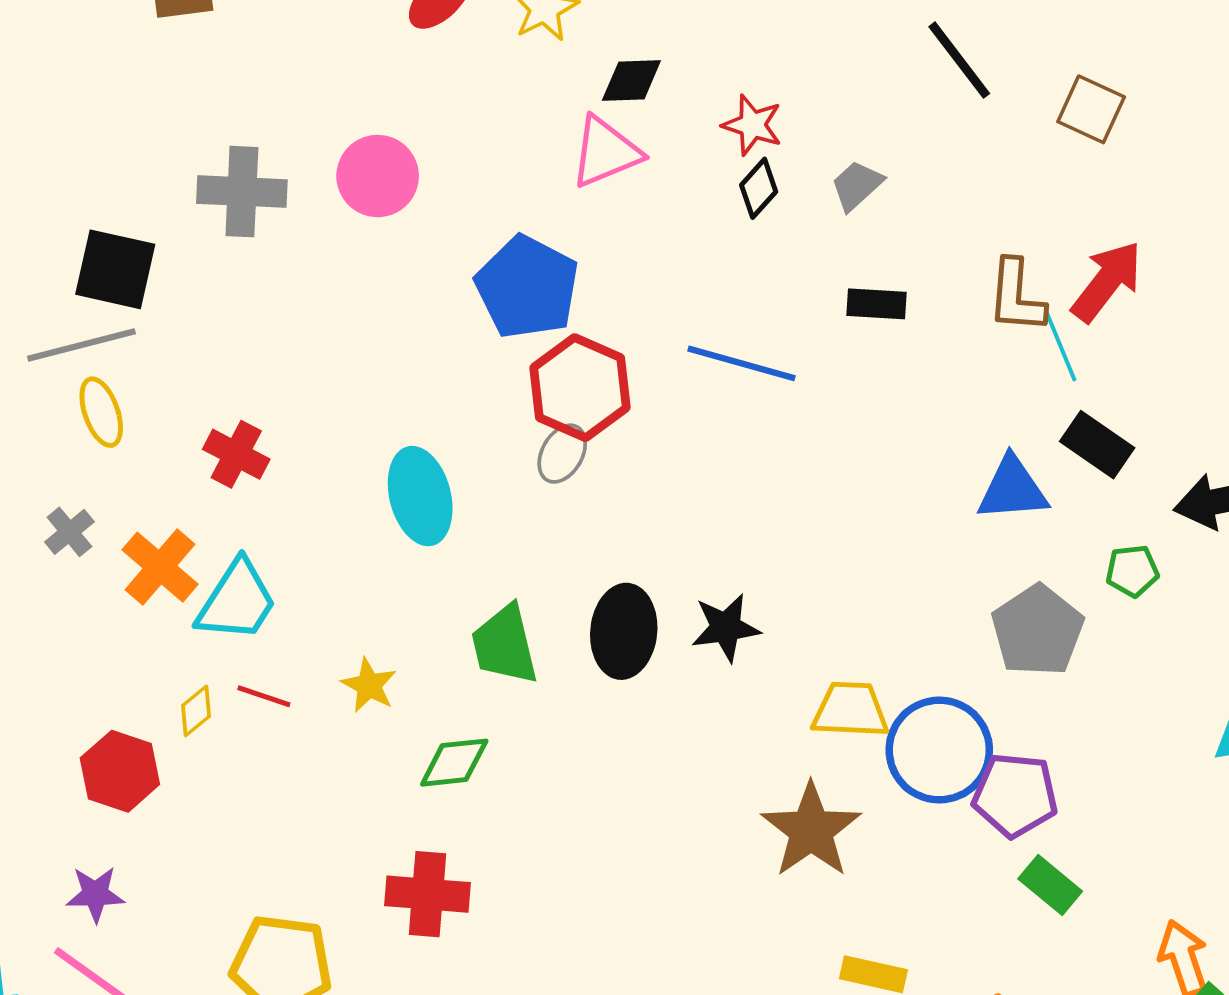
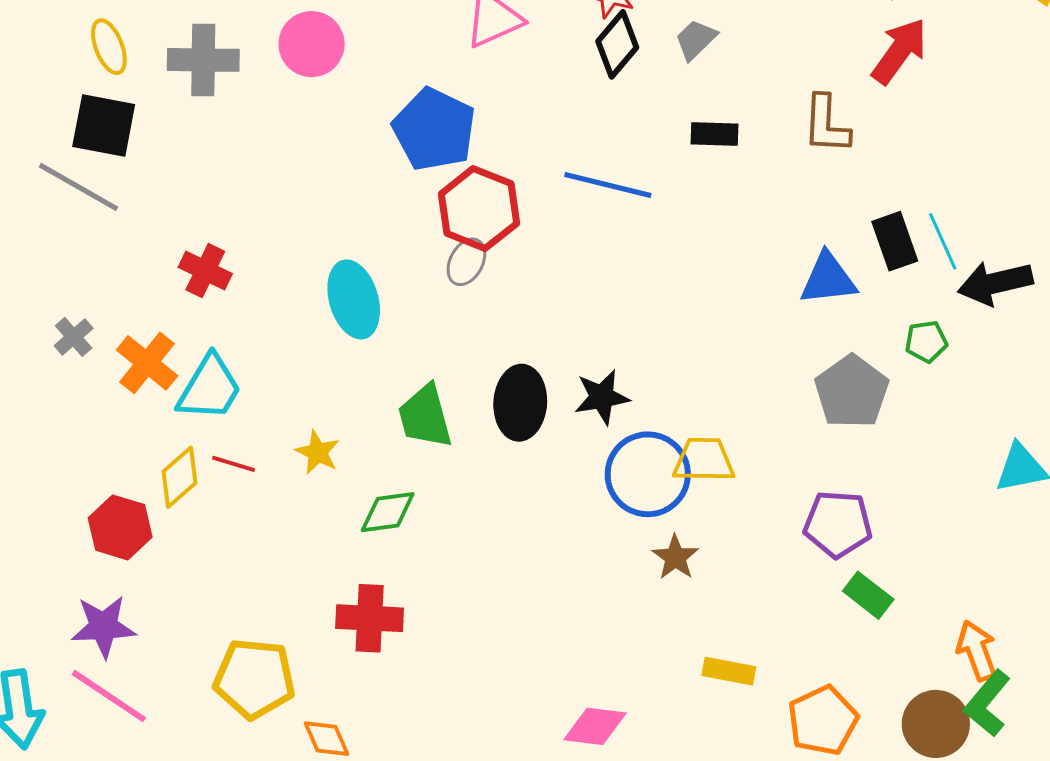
black diamond: (759, 188) -> (617, 44), size x1.4
red arrow: (1107, 281) -> (899, 51), moved
gray line: (81, 345) -> (79, 187), turned 46
cyan line: (1060, 346) -> (943, 241), moved
yellow ellipse: (101, 412) -> (109, 47), moved
black rectangle: (1097, 445) -> (895, 241), turned 38
yellow diamond: (196, 711) -> (180, 477), size x1.5
blue circle: (939, 750) -> (648, 474), moved
brown star: (811, 830) -> (675, 557), size x0.6
purple star: (95, 894) -> (103, 627), size x1.4

